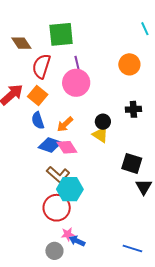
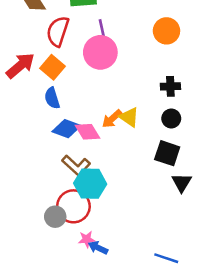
black circle: (103, 122) -> (171, 118), moved
orange arrow: (65, 124) -> (112, 119), moved
gray circle: (54, 251) -> (55, 217), moved

